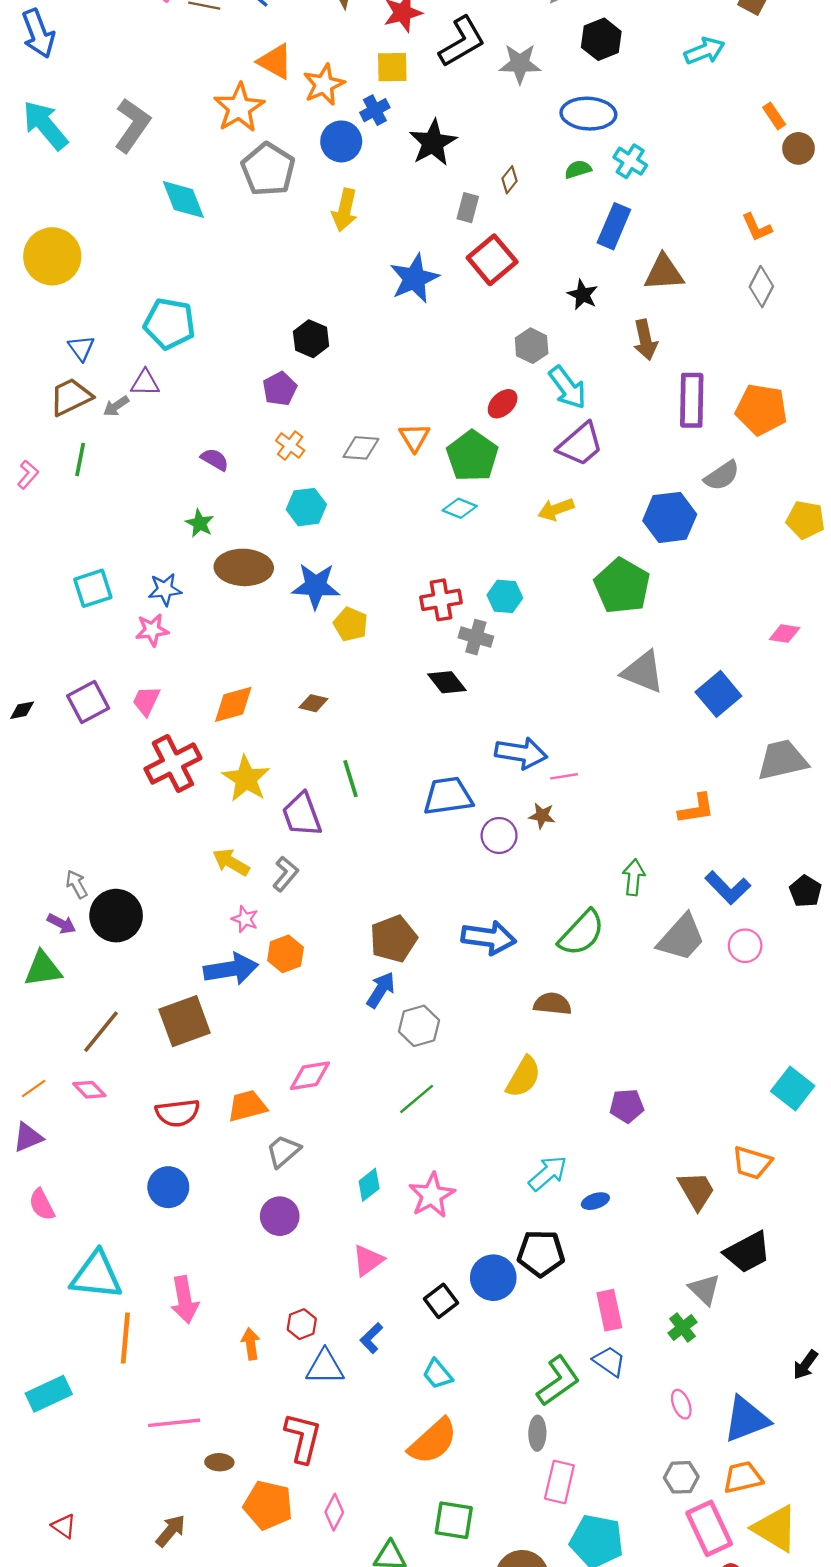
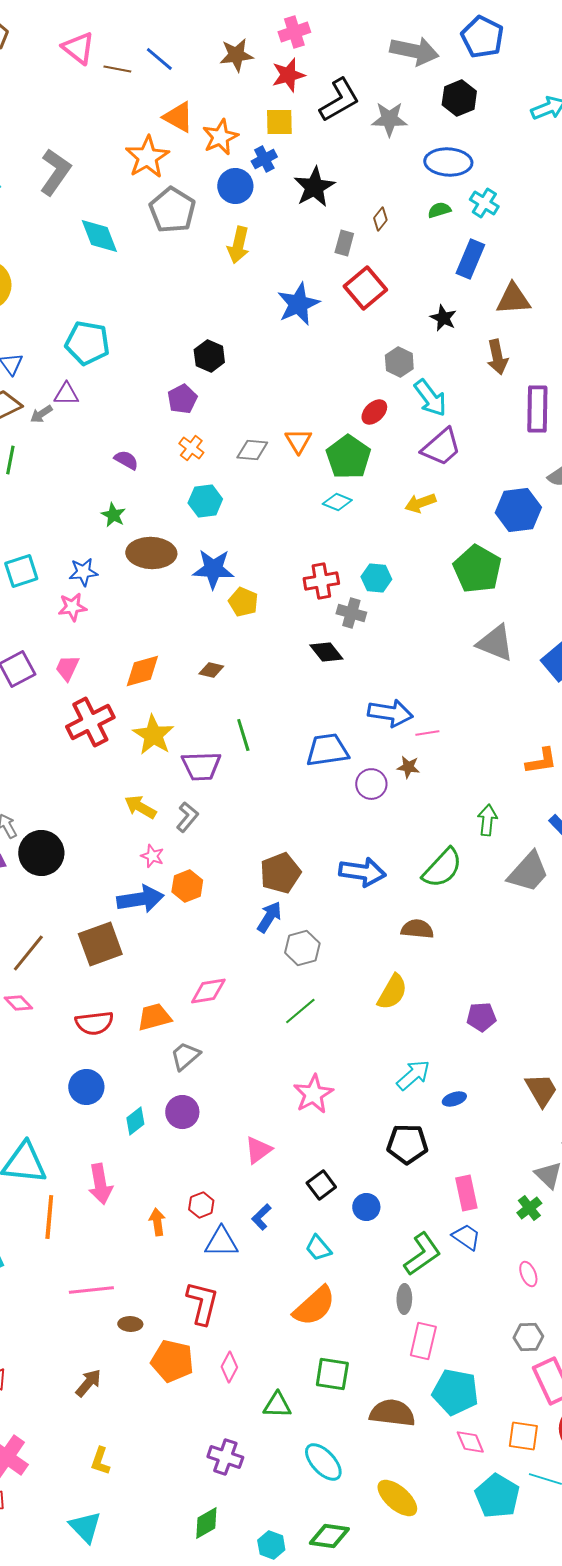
purple trapezoid: (302, 815) -> (201, 766), turned -72
cyan diamond: (369, 1185) -> (135, 1121), moved
blue circle: (493, 1278) -> (366, 1207), moved, size x0.7

